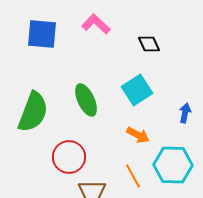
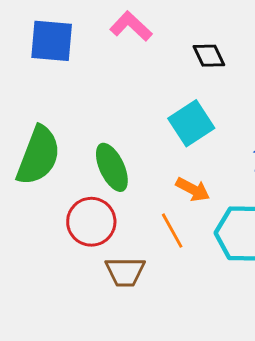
green ellipse: (86, 100) -> (112, 167), moved
orange line: (133, 176) -> (172, 231), moved

